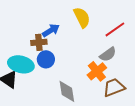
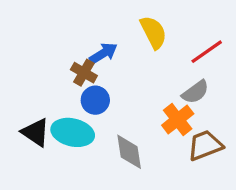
brown cross: (39, 42) -> (84, 73), turned 35
cyan ellipse: (21, 64) -> (73, 132), moved

